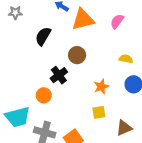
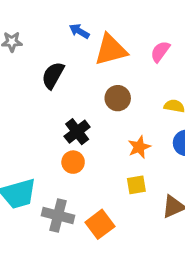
brown circle: (77, 55) -> (118, 98), moved
orange circle: (44, 95) -> (73, 162), moved

